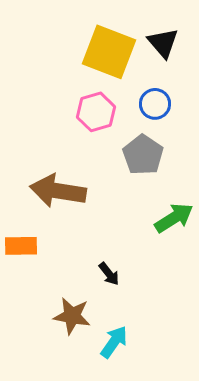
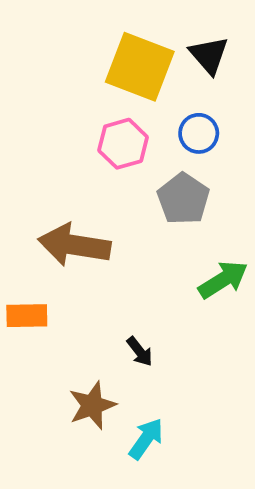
brown star: (72, 316) -> (92, 405), turned -30

